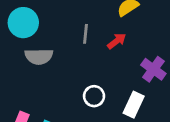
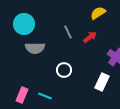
gray line: (86, 34) -> (68, 32), turned -32
white circle: (94, 96) -> (64, 70), moved

